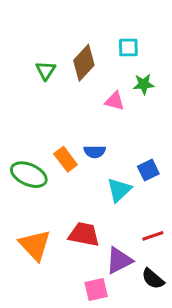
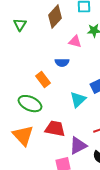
green triangle: (46, 70) -> (20, 25), moved
blue semicircle: (95, 152) -> (62, 63), moved
green ellipse: (29, 175) -> (30, 104), moved

